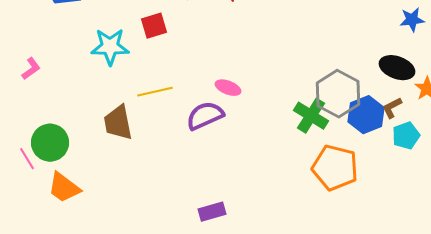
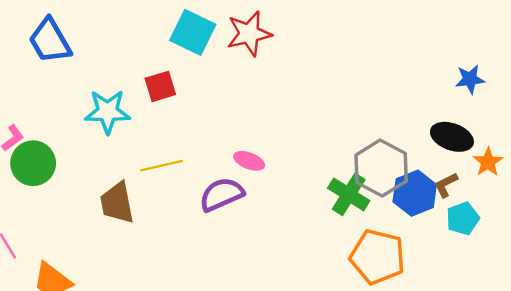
green circle: (50, 143) -> (33, 163), moved

